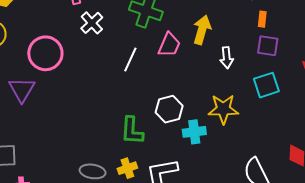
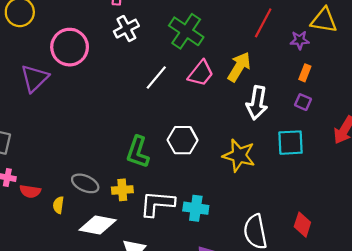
purple square: (268, 46) -> (303, 102), size x0.7
white arrow: (227, 58) -> (257, 103), size x1.4
cyan cross: (194, 132) -> (196, 208), moved

